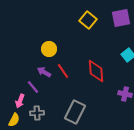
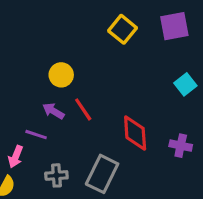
red diamond: (96, 71) -> (135, 133), moved
purple line: (33, 87) -> (36, 135), turned -32
gray cross: (37, 113) -> (56, 175), moved

